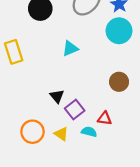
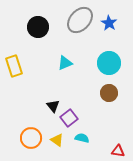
cyan circle: (119, 31) -> (109, 63), moved
red triangle: (105, 118) -> (118, 151), moved

